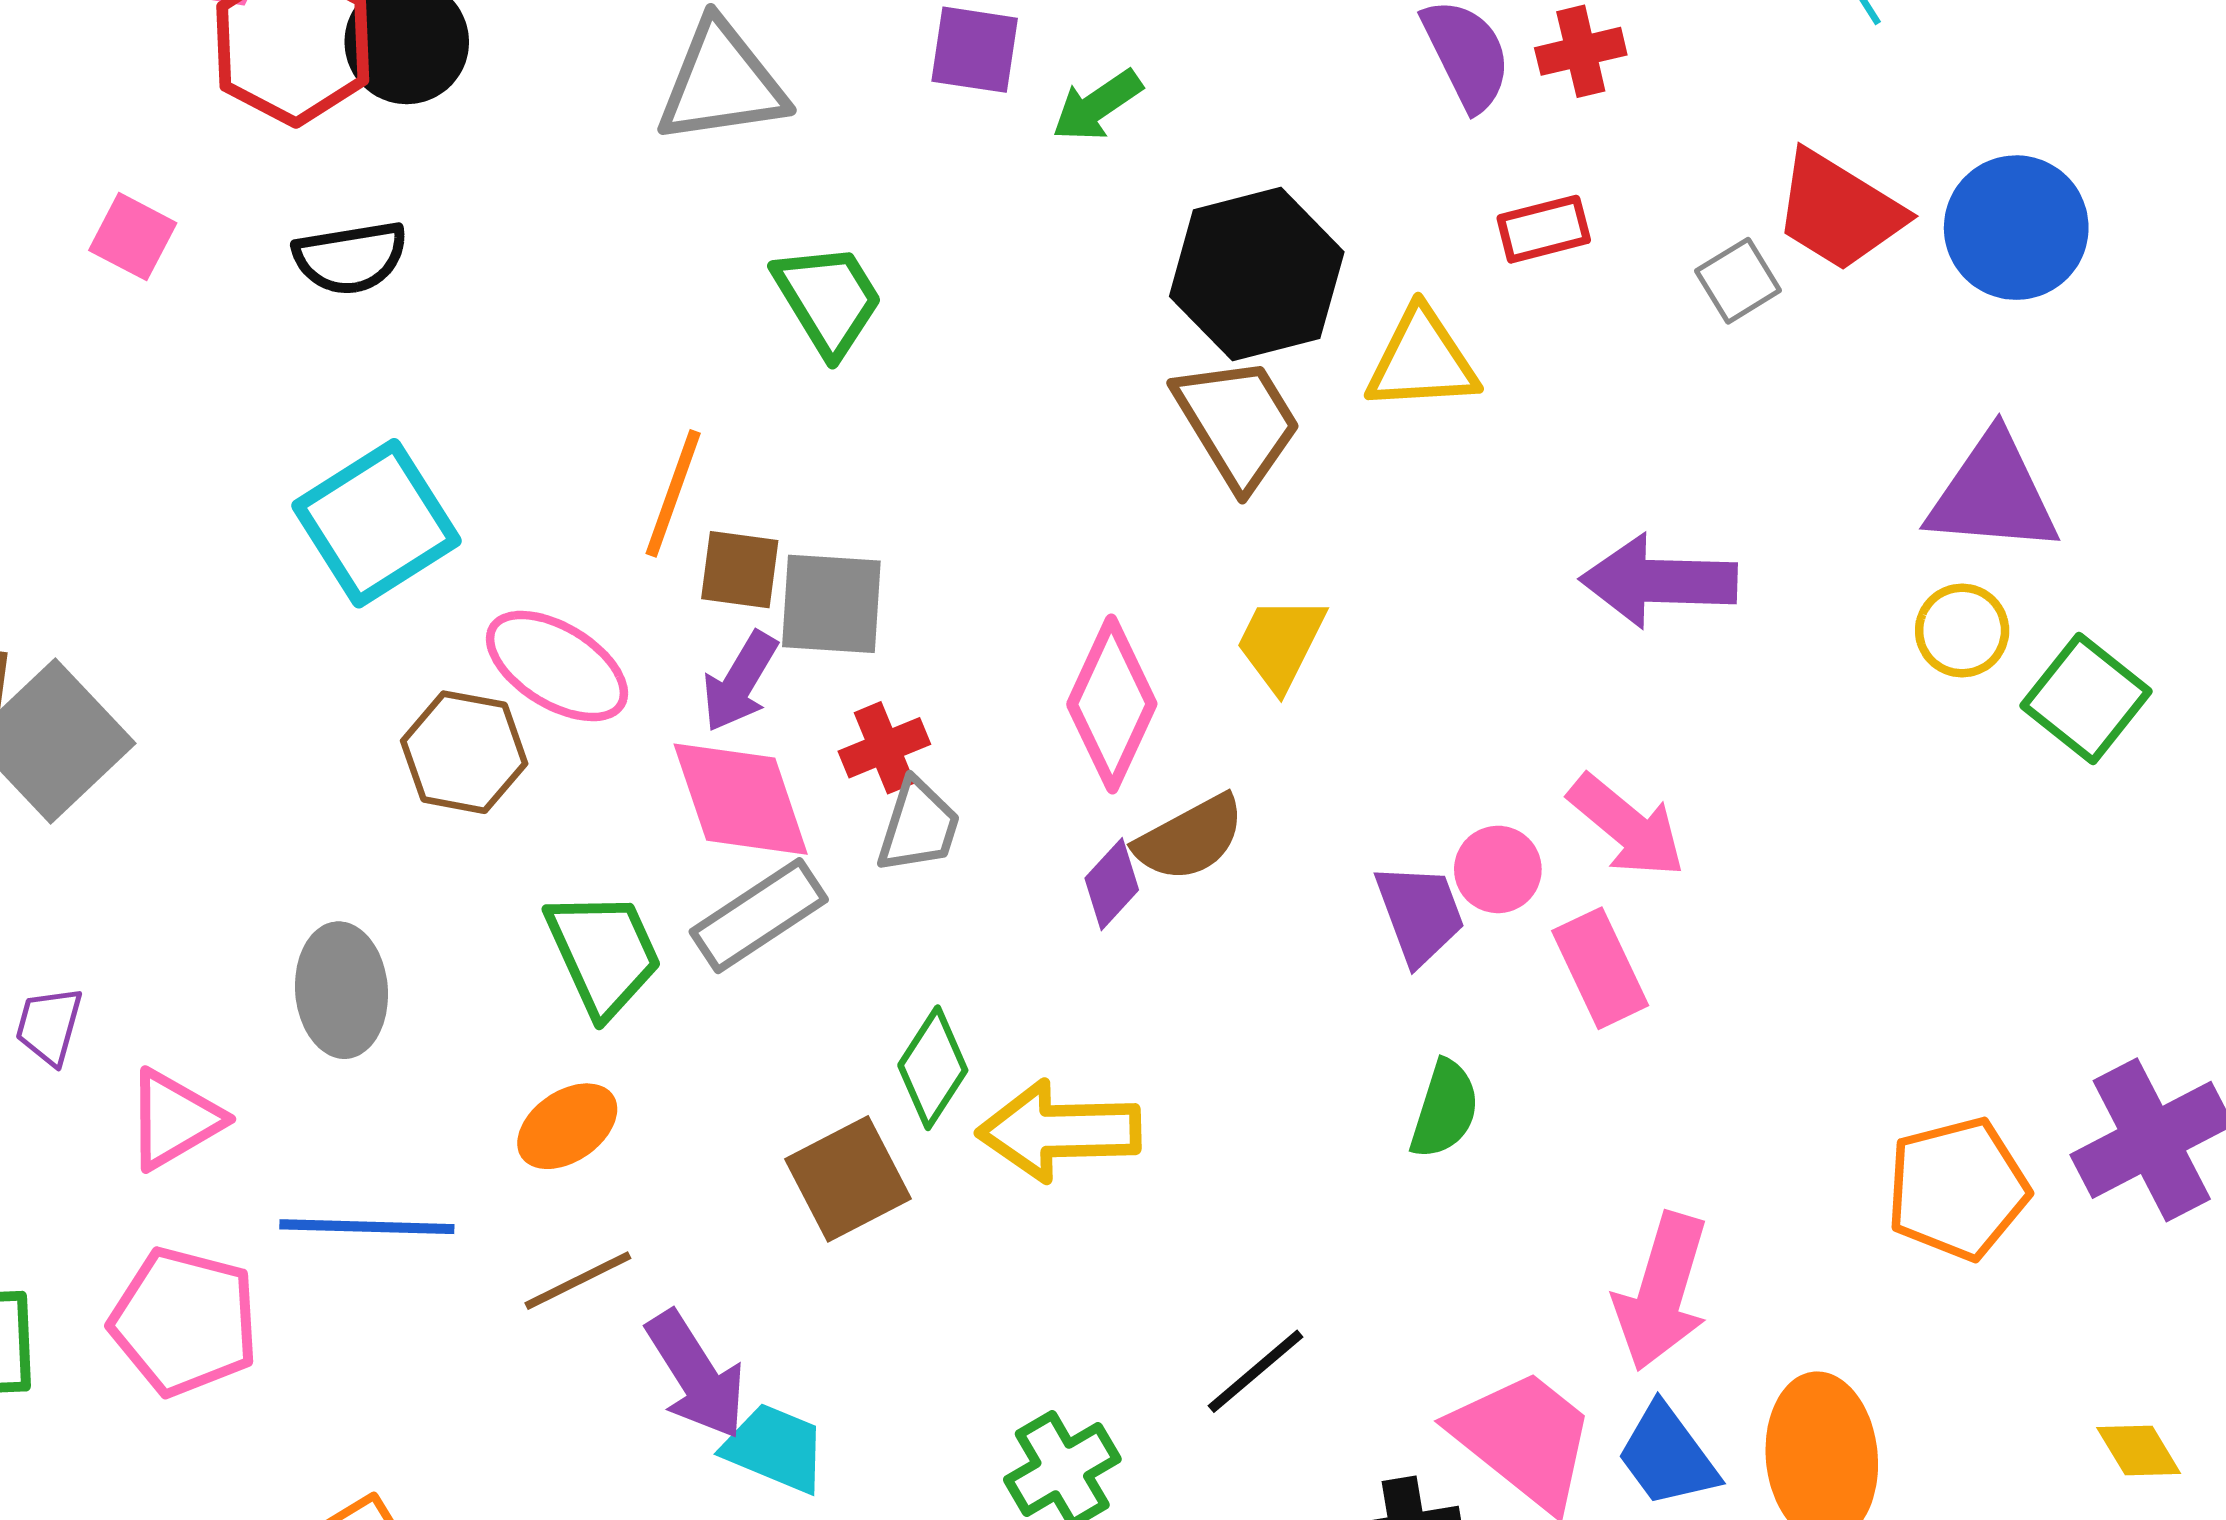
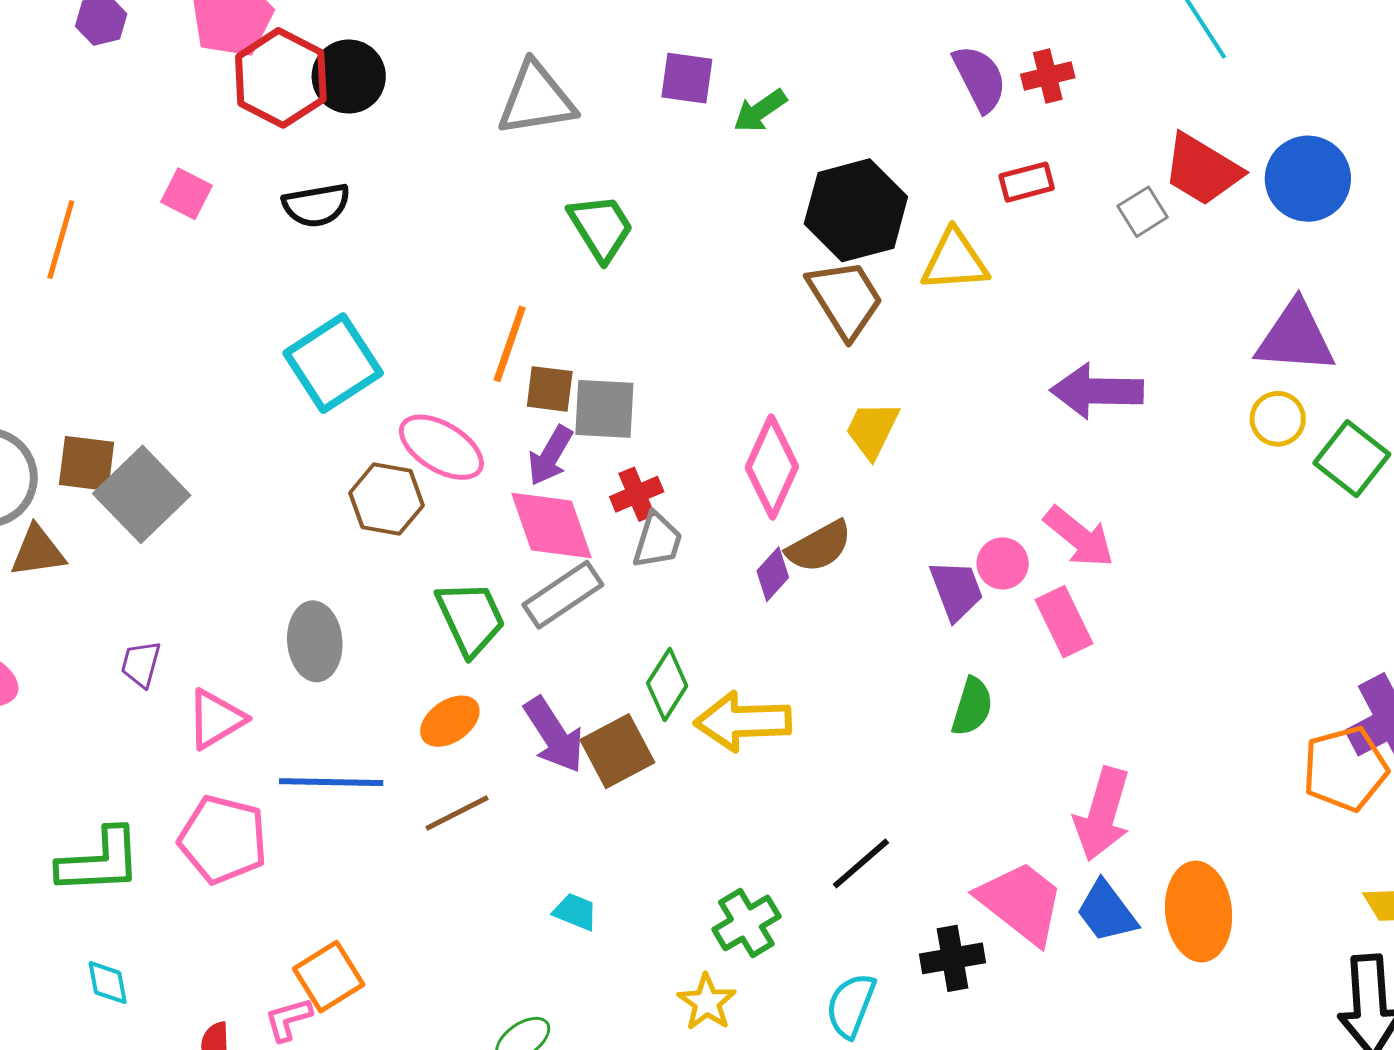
orange pentagon: (1957, 1189) -> (1345, 769), moved
purple arrow: (696, 1375) -> (554, 735), moved
cyan trapezoid: (775, 1448) -> (575, 912), size x0.7

